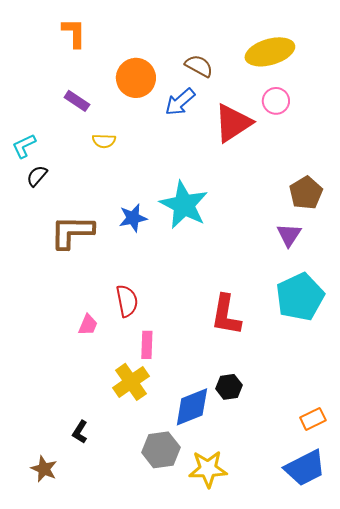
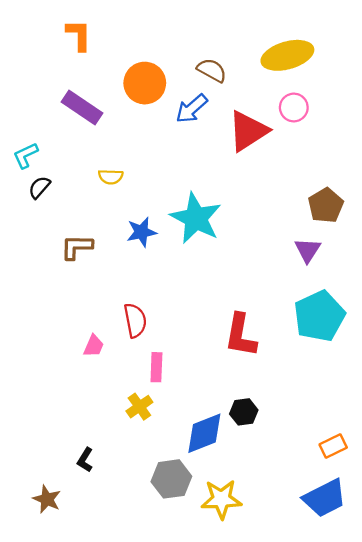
purple rectangle: (77, 101) -> (82, 108), size x1.5
yellow semicircle: (104, 141) -> (111, 177), moved
brown L-shape: (72, 232) -> (77, 247), size x0.7
yellow cross: (131, 382) -> (139, 407), size x0.7

